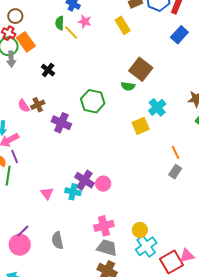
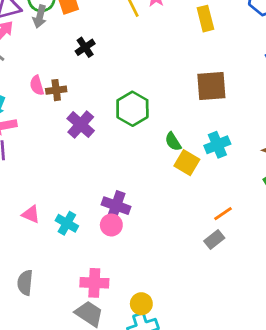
brown square: (141, 69) -> (211, 86), turned 30
green semicircle: (128, 86) -> (173, 142), moved, turned 32
yellow square: (141, 126) -> (187, 163), turned 36
orange line: (176, 152) -> (223, 214), turned 64
purple cross: (84, 180) -> (116, 206), moved, turned -30
pink triangle: (47, 193) -> (31, 214), turned -48

